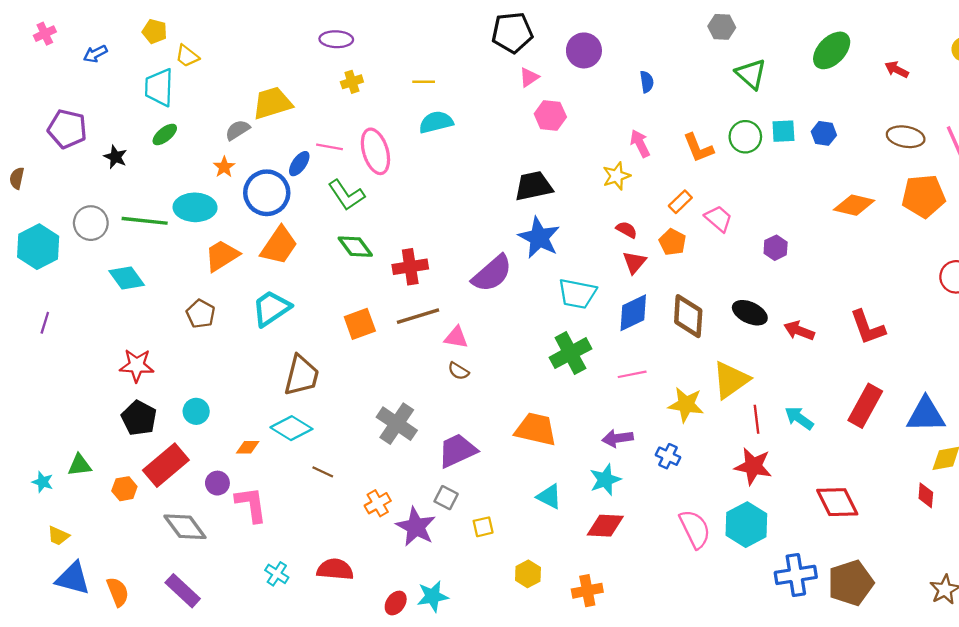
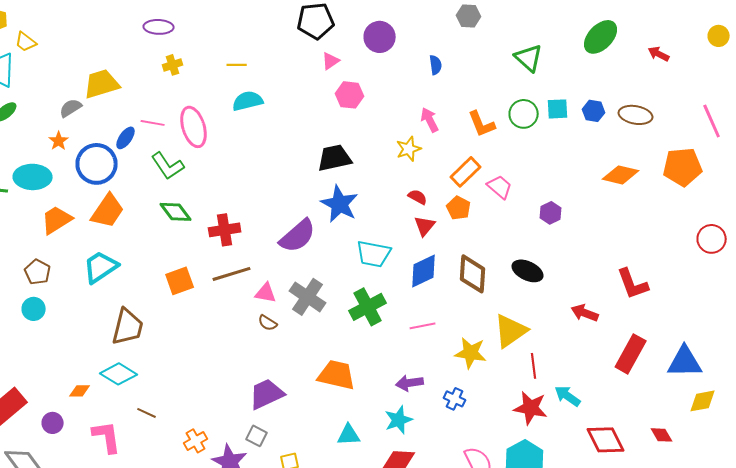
gray hexagon: (722, 27) -> (469, 16), moved
brown ellipse: (906, 137) -> (636, 115), moved
orange rectangle: (680, 202) -> (466, 172), size x1.4
red arrow: (799, 331) -> (585, 313), moved
cyan circle: (196, 411) -> (34, 309), moved
cyan arrow: (799, 418) -> (568, 396), moved
gray cross: (397, 424) -> (308, 297), moved
red diamond: (926, 495) -> (662, 435), moved, turned -35
cyan triangle: (549, 497) -> (349, 435), turned -30
pink L-shape: (251, 504) -> (107, 437), moved

